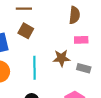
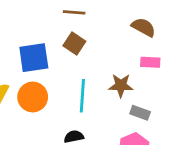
brown semicircle: (74, 15) -> (144, 27), turned -72
gray rectangle: (84, 68) -> (140, 113), moved

